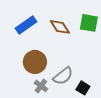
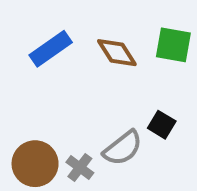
brown circle: (35, 62) -> (35, 164), moved
black square: (83, 88) -> (162, 125), moved

